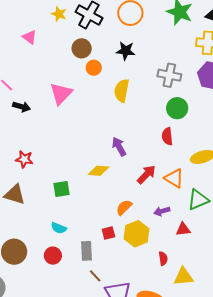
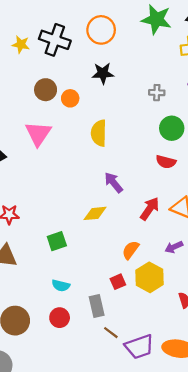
brown circle: (82, 48) -> (46, 90), moved
gray cross: (169, 75) -> (157, 93), size x0.6
yellow semicircle: (122, 91) -> (99, 133), moved
red semicircle: (167, 136) -> (166, 162), turned -60

